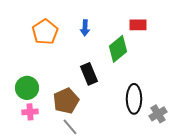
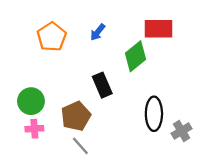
red rectangle: (138, 25) -> (159, 29), size x1.4
blue arrow: (85, 28) -> (98, 32), turned 35

